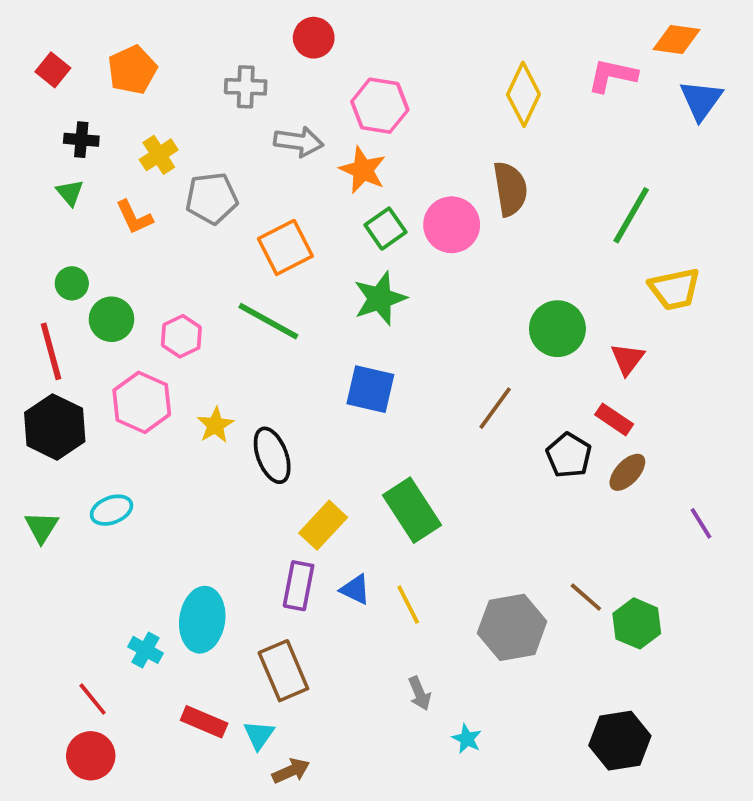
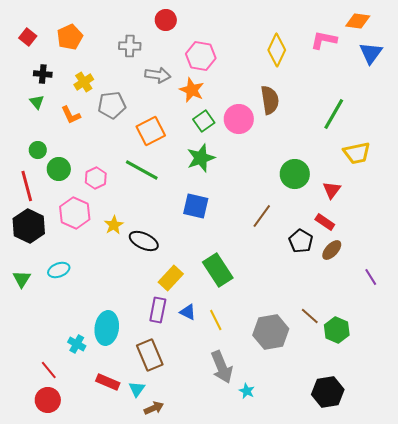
black ellipse: (272, 455) -> (144, 241), turned -44
gray arrow: (420, 693) -> (222, 367), size x1.8

